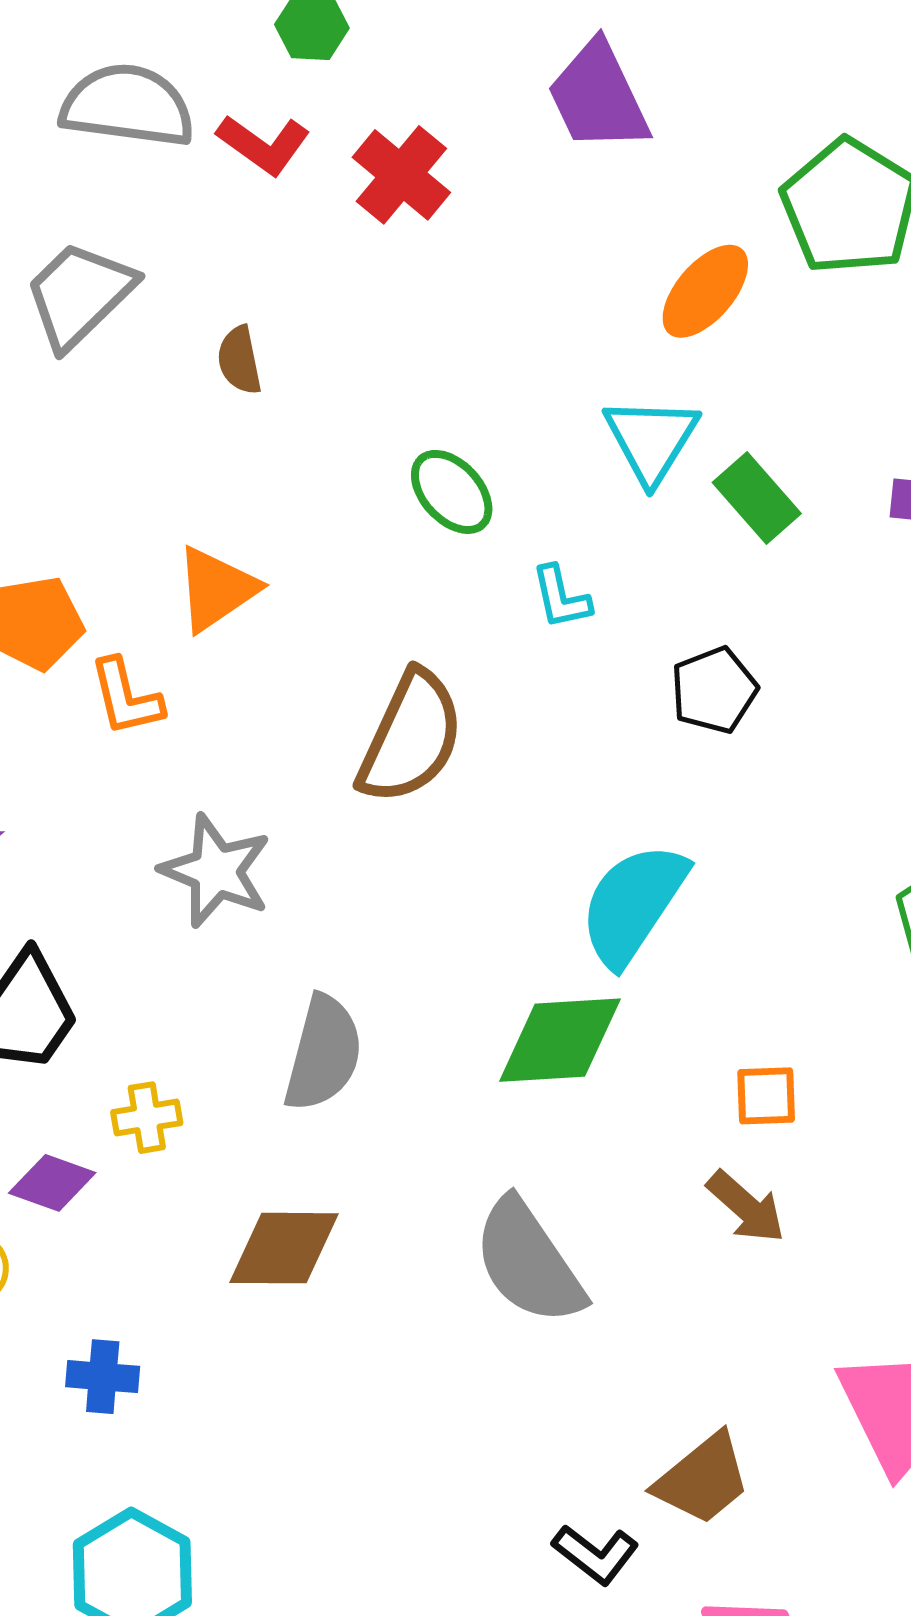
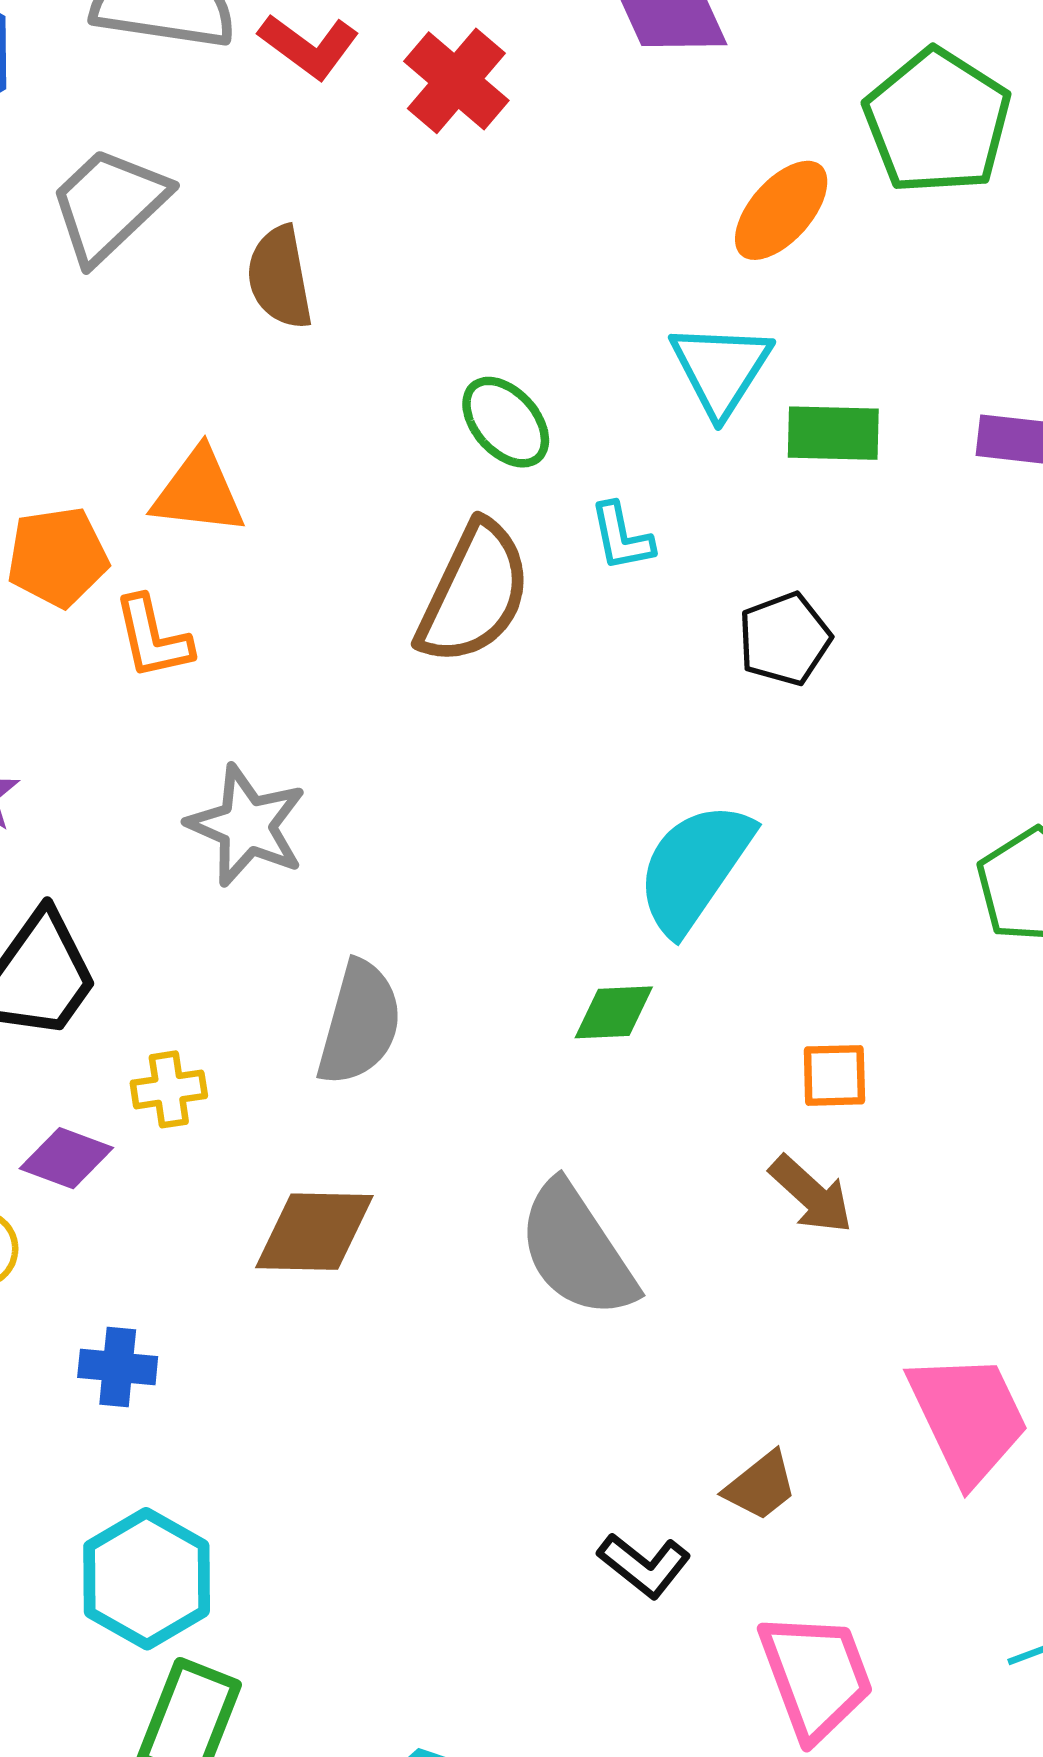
brown semicircle: (239, 360) -> (280, 277), size x1.4
green rectangle: (757, 498) -> (833, 433), turned -48
orange triangle: (216, 589) -> (199, 492), moved, turned 40
brown semicircle: (411, 737) -> (474, 593), moved
green diamond: (560, 1040) -> (614, 1012), size x0.6
brown trapezoid: (703, 1479) -> (761, 1486), size x0.7

